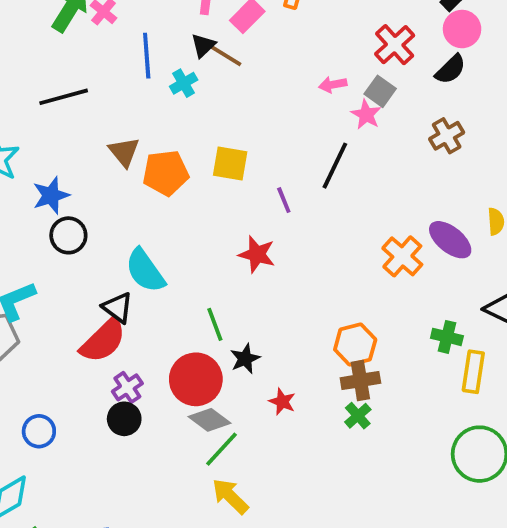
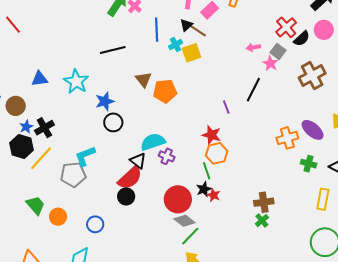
pink circle: (462, 29) -> (324, 30), moved
black semicircle: (450, 69) -> (302, 39), moved
brown cross: (447, 136) -> (312, 76), size x1.5
yellow square: (230, 163) -> (192, 53), moved, turned -30
orange cross: (402, 256) -> (287, 138), turned 30
cyan semicircle: (145, 271) -> (153, 142), turned 105
green line: (215, 324) -> (207, 171), moved
green cross: (447, 337) -> (309, 164), moved
orange hexagon: (355, 344) -> (217, 153), moved
purple cross: (127, 387) -> (167, 156), moved, turned -35
red star: (282, 402) -> (214, 195), moved
black circle: (124, 419) -> (126, 196), moved

